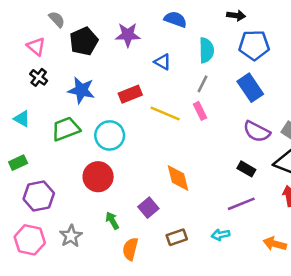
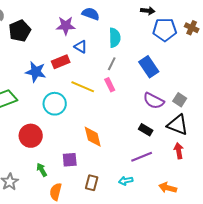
black arrow: (236, 15) -> (148, 11), moved
purple star: (128, 35) -> (66, 26), moved
blue pentagon: (254, 45) -> (165, 30), moved
blue star: (81, 90) -> (36, 72), moved
red rectangle: (130, 94) -> (61, 62), moved
cyan circle: (110, 135) -> (55, 104), moved
purple square: (148, 208) -> (70, 160), turned 35
brown rectangle: (177, 237) -> (92, 183), turned -56

